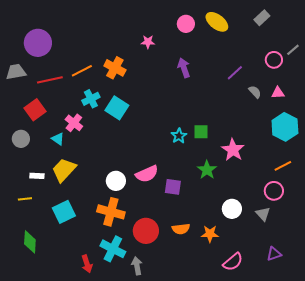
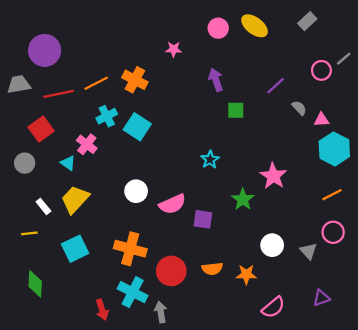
pink triangle: (278, 93) -> (321, 120), moved
green square: (201, 132) -> (236, 110), moved
white rectangle: (37, 176) -> (43, 206), turned 48
white circle: (116, 181) -> (136, 191), moved
pink circle: (274, 191) -> (333, 232), moved

